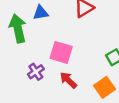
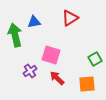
orange square: (104, 87) -> (87, 84), turned 30

